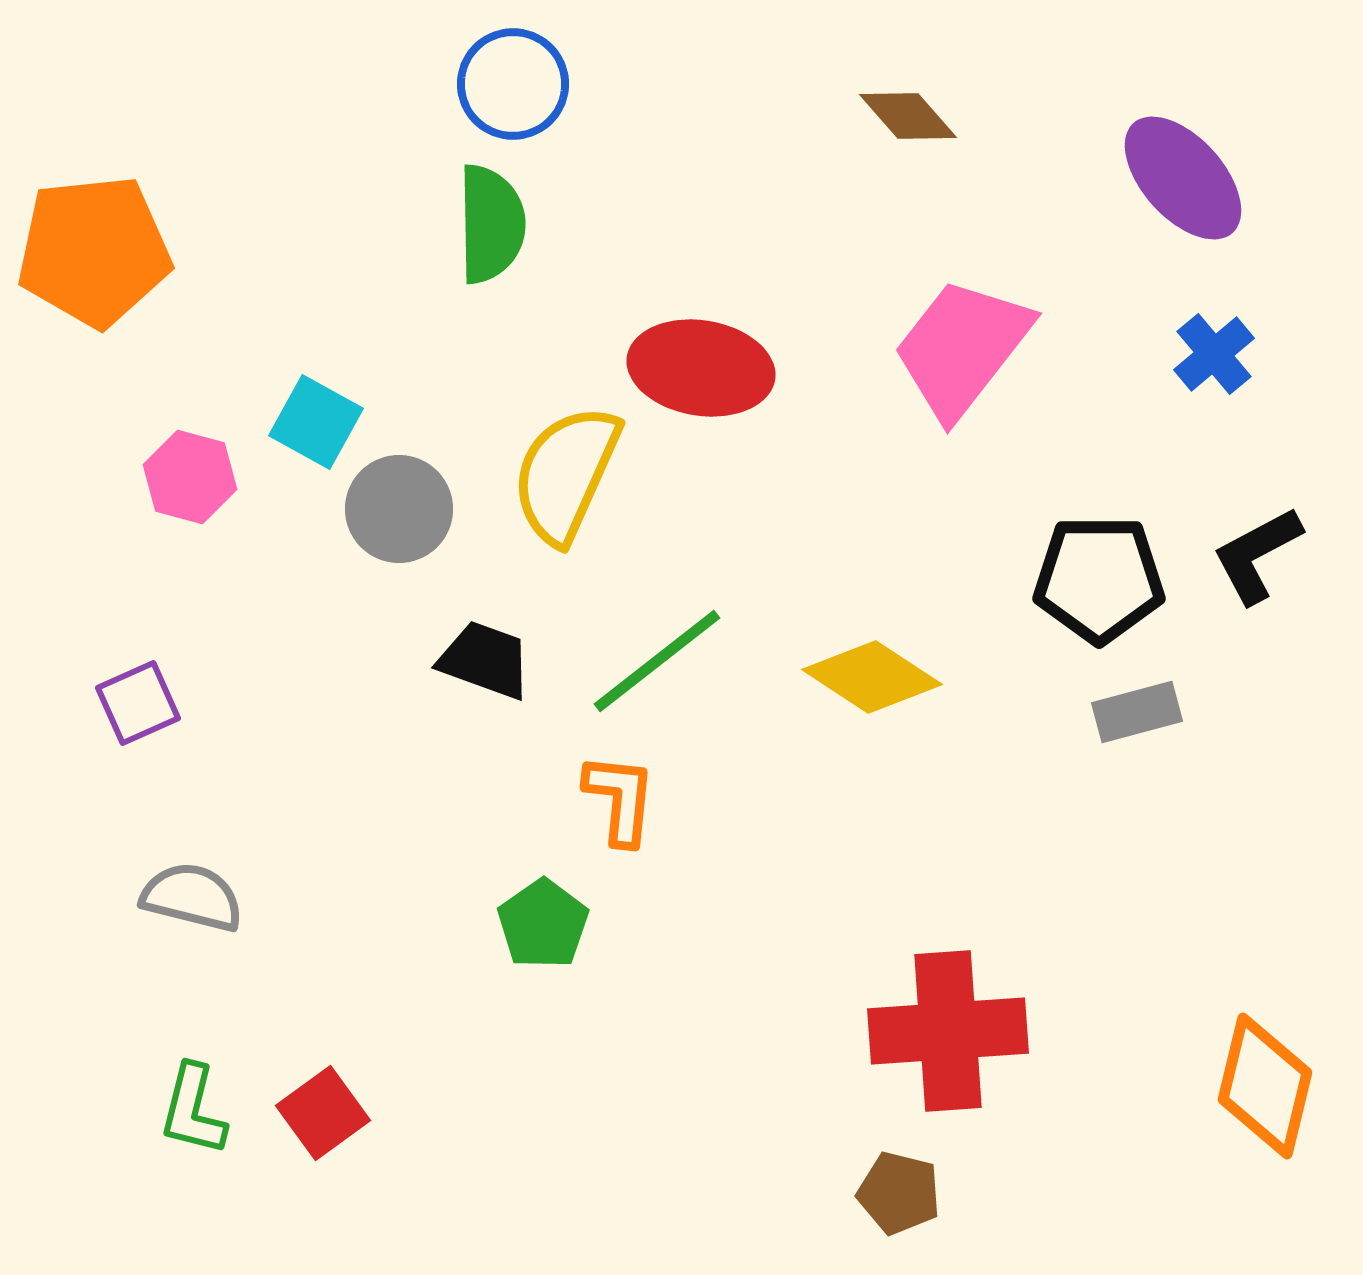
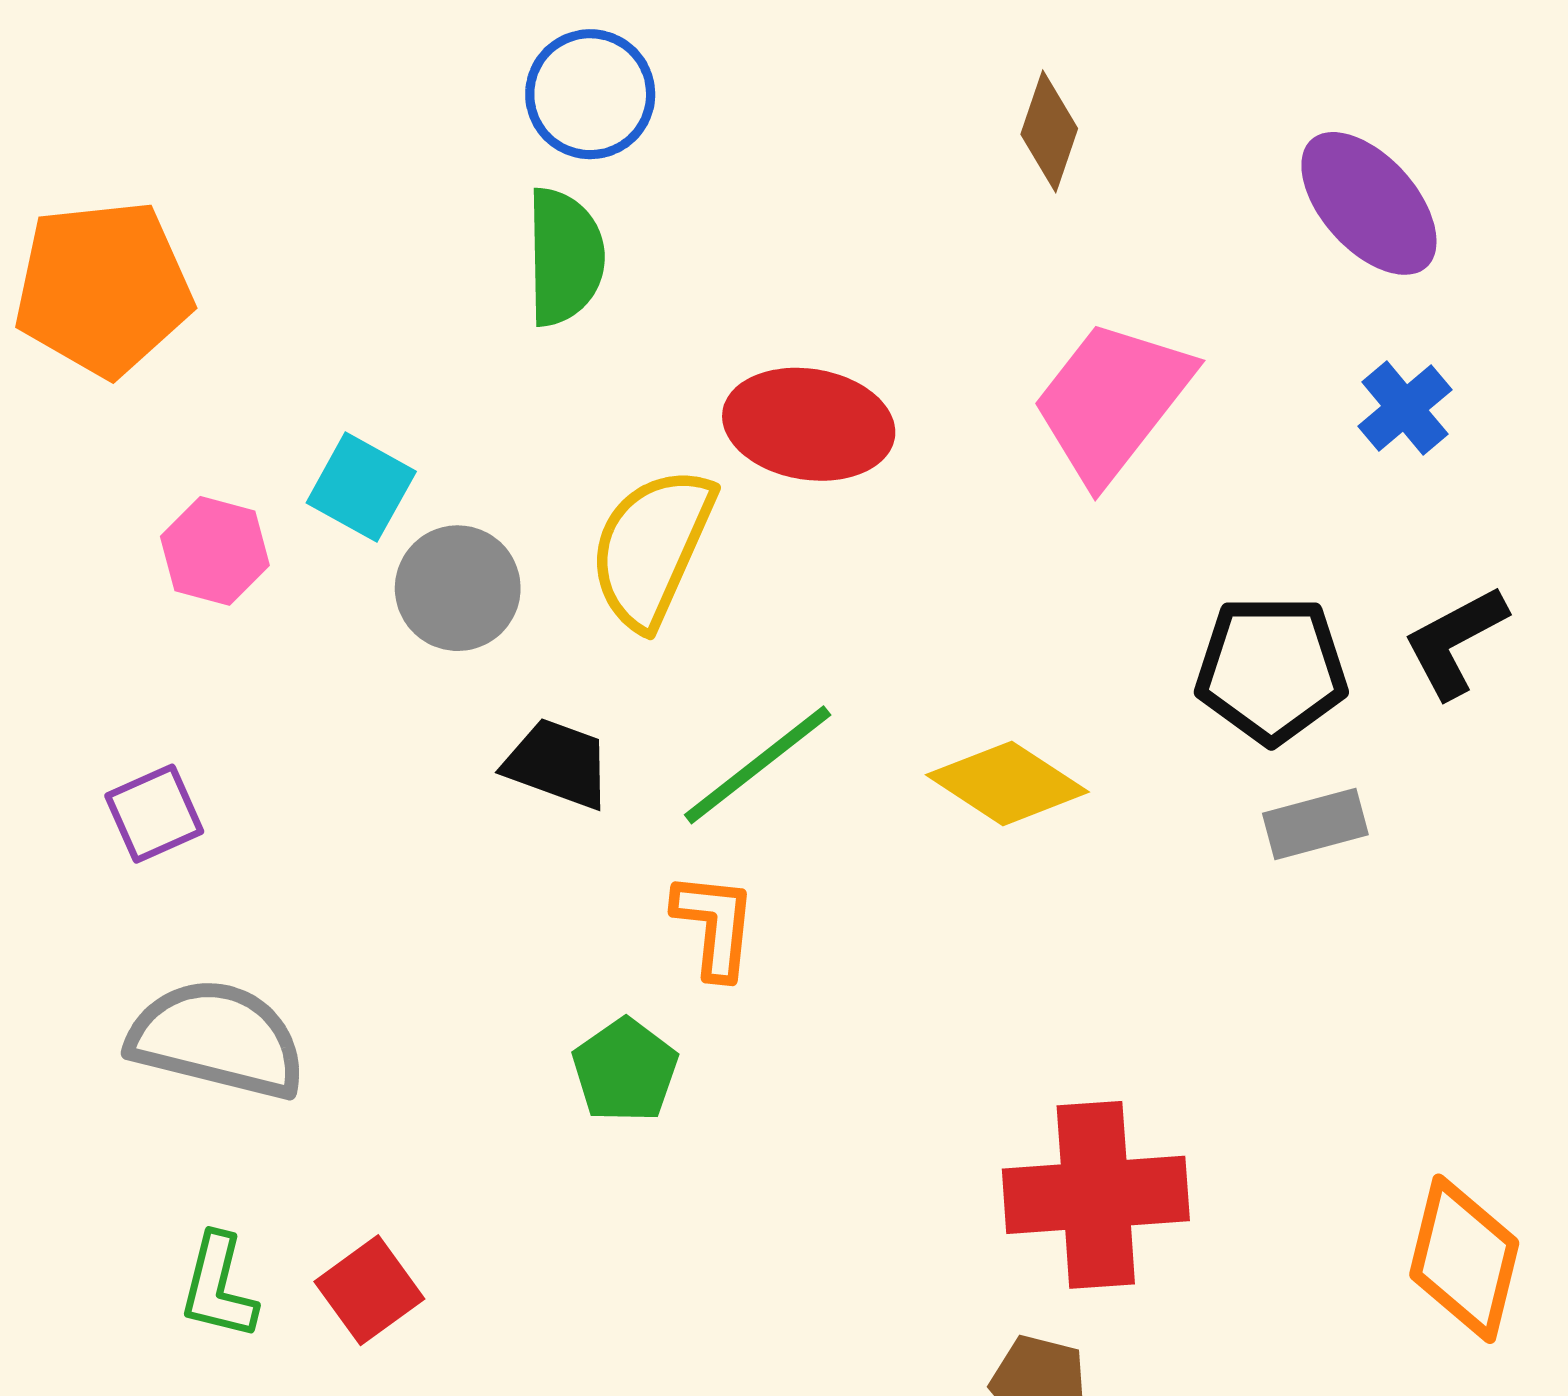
brown diamond: (908, 116) -> (1049, 131), turned 60
gray semicircle: (192, 897) -> (217, 1039), size x1.5

